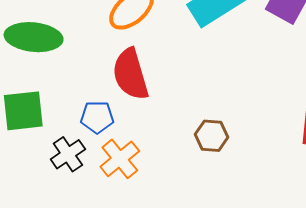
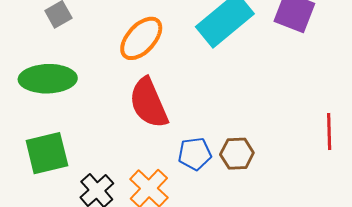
blue pentagon: (97, 117) -> (195, 154), moved

